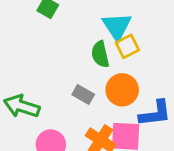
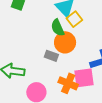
orange circle: (122, 90) -> (65, 42), moved

